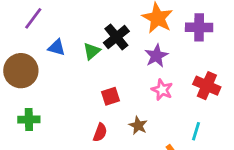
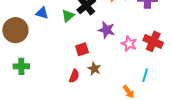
purple star: (156, 56) -> (107, 30), moved, turned -30
pink star: (162, 90) -> (129, 44), moved
brown star: (138, 125) -> (94, 69), moved

